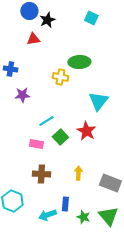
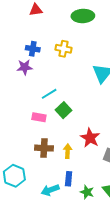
green ellipse: (79, 62) -> (83, 16), moved
blue cross: (10, 69) -> (33, 49), moved
red star: (86, 131) -> (90, 138), moved
yellow arrow: (78, 173) -> (68, 151), moved

